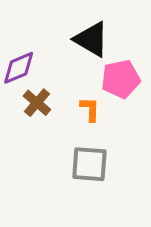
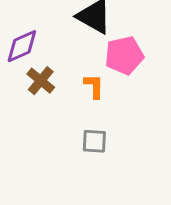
gray square: (89, 164) -> (94, 141), size x0.7

